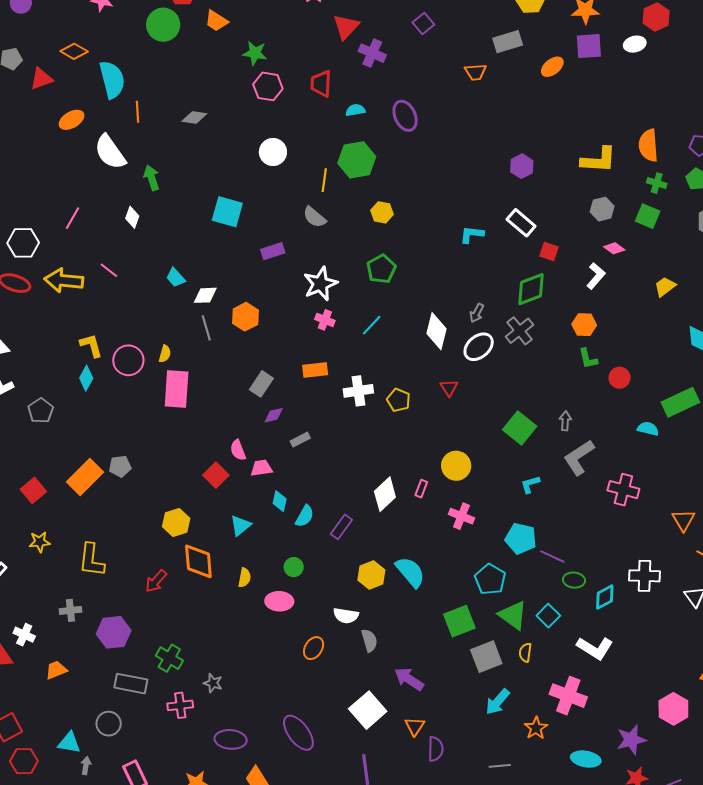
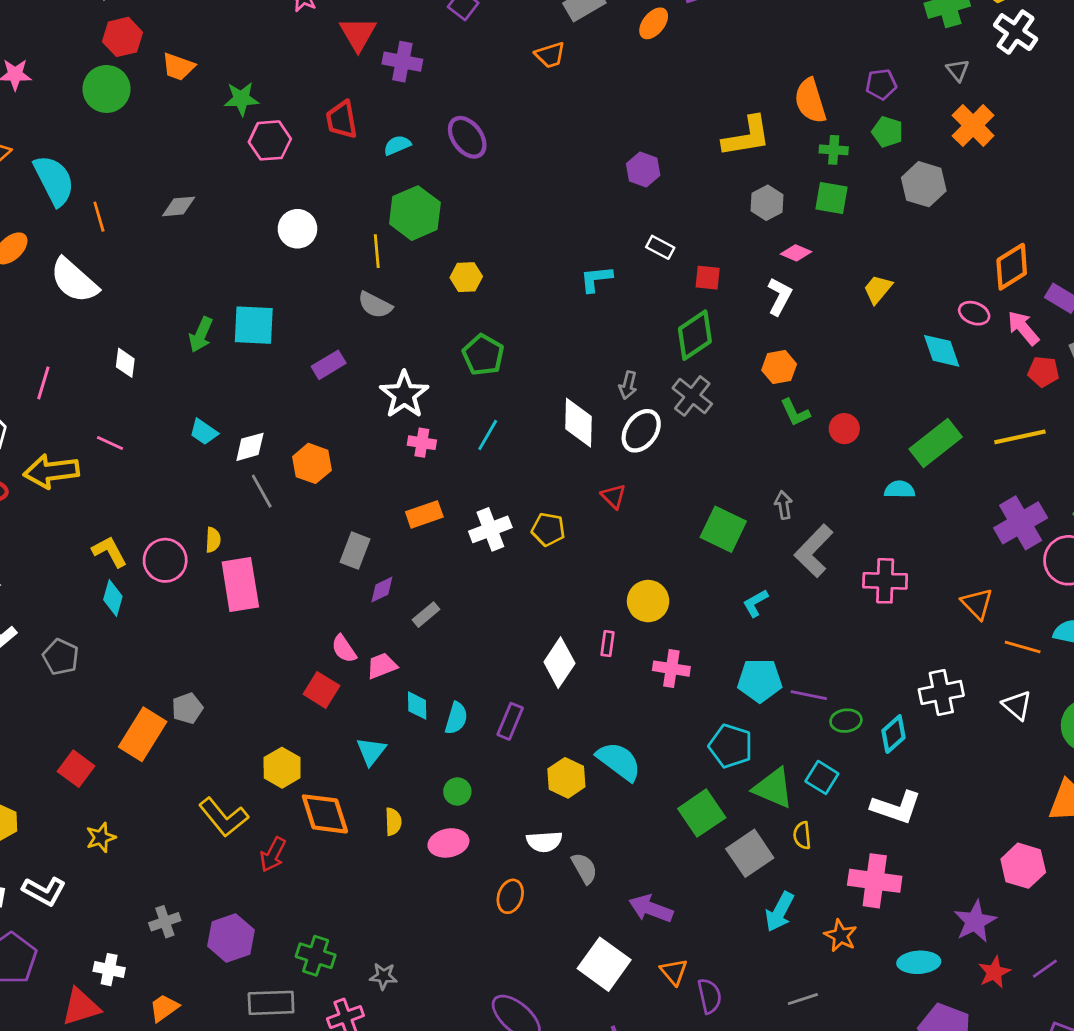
green arrow: (152, 178) -> (201, 335), moved, turned -125
white rectangle: (521, 223) -> (660, 247), size x0.7
yellow L-shape: (91, 560) -> (224, 817), moved, turned -33

